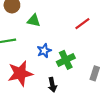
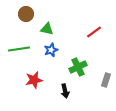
blue star: (44, 51) -> (51, 50), moved
red star: (20, 73) -> (34, 80), size x0.7

